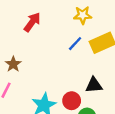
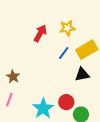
red arrow: (32, 22) -> (40, 33), moved
black triangle: (94, 85) -> (82, 75), moved

